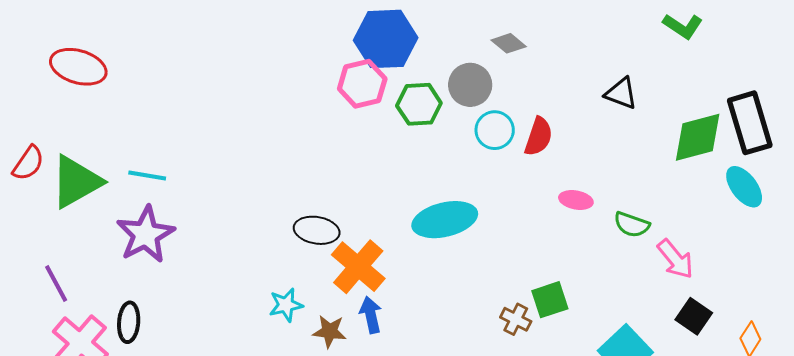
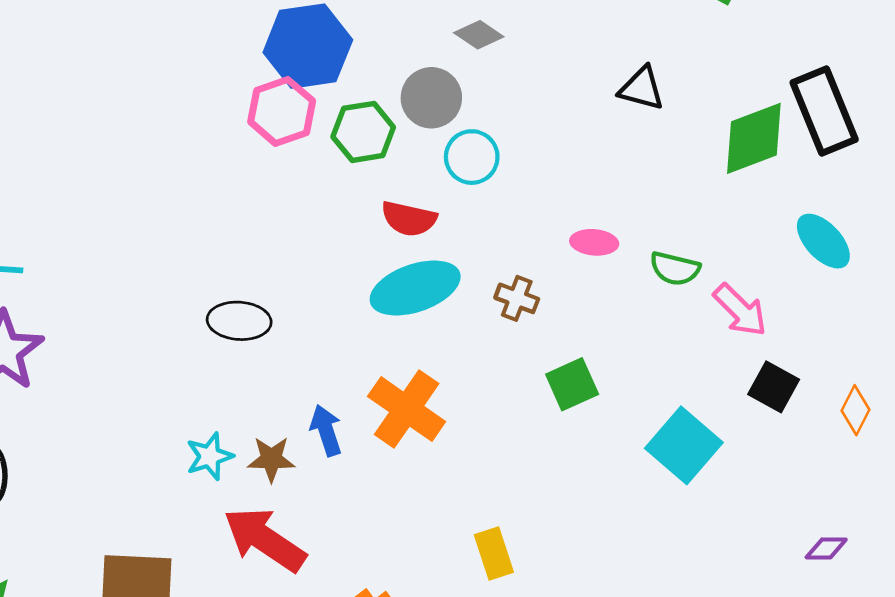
red semicircle: (539, 137) -> (409, 219), moved, turned 90
cyan ellipse: (744, 187) -> (823, 241), moved
orange cross: (358, 267) -> (407, 409), moved
cyan star: (286, 305) -> (210, 456), moved
brown cross: (516, 319) -> (517, 298), moved

